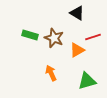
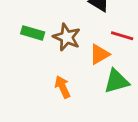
red line: (93, 37) -> (122, 36), turned 35
green triangle: (87, 81) -> (116, 81), moved

